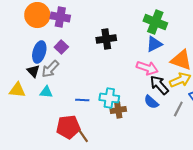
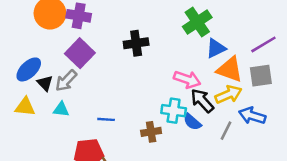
green cross: (155, 22) -> (197, 22), turned 35
blue triangle: (154, 44) -> (216, 48), moved
purple square: (61, 47) -> (80, 53), size x1.6
blue ellipse: (39, 52) -> (29, 69), moved, turned 30
cyan cross: (109, 98) -> (174, 111), moved

